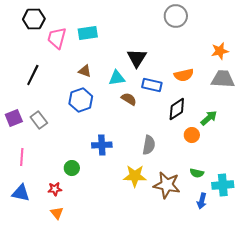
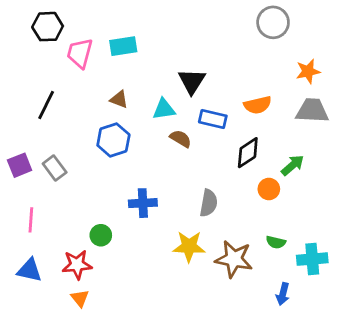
gray circle: (176, 16) -> (273, 22), moved
red star: (55, 189) -> (77, 265), size x1.5
blue arrow: (202, 201) -> (283, 294), moved

